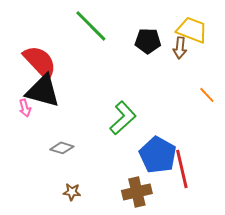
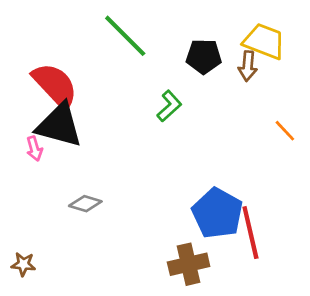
green L-shape: (123, 118) -> (169, 106), moved, size x0.7
brown star: (72, 192) -> (23, 264), moved

